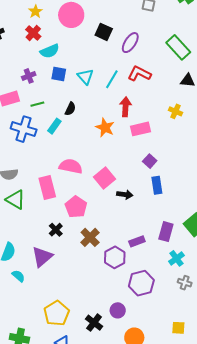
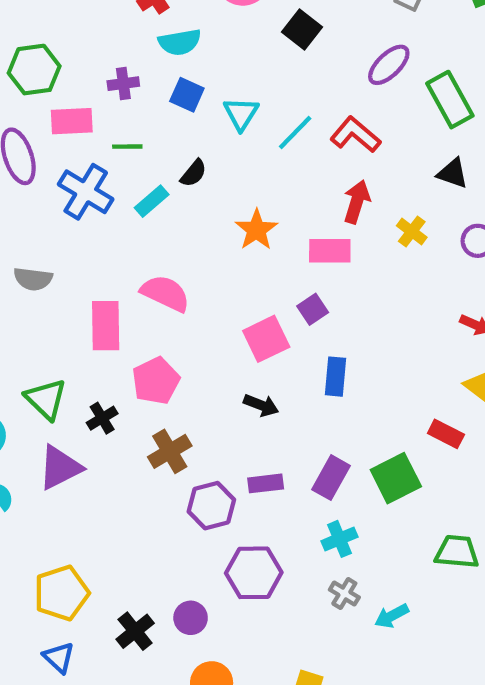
purple ellipse: (130, 43) -> (389, 65), moved
red arrow: (125, 107) -> (357, 202), moved
purple square: (150, 161) -> (313, 309), moved
pink square: (104, 178) -> (266, 339), moved
black arrow: (125, 195) -> (261, 405), moved
green triangle: (16, 200) -> (46, 399), moved

